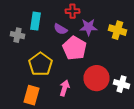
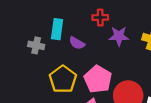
purple semicircle: (60, 29) -> (77, 43), moved
pink pentagon: (74, 48) -> (98, 79), moved

